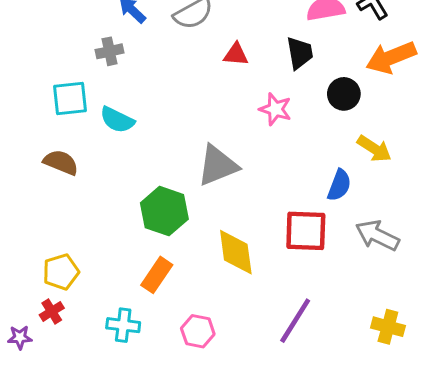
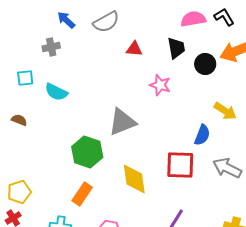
black circle: (344, 94) -> (205, 64), moved
cyan square: (70, 98) -> (25, 78), size x0.7
brown semicircle: (61, 162) -> (19, 120), size x0.7

